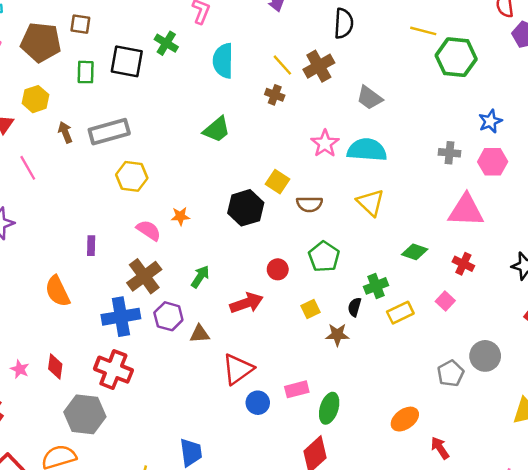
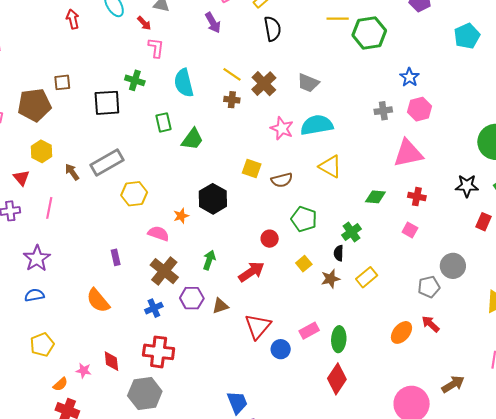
brown cross: (319, 66) -> (264, 84), moved
green rectangle: (86, 72) -> (164, 122), moved
pink line: (28, 168) -> (49, 208), turned 55
black hexagon: (246, 208) -> (213, 199), moved
yellow rectangle: (400, 313) -> (367, 277), moved
blue cross: (121, 317) -> (154, 308), size x0.6
gray pentagon: (451, 373) -> (429, 287), turned 30
red arrow: (440, 448) -> (431, 324), moved

